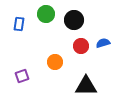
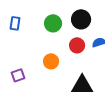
green circle: (46, 14) -> (53, 23), moved
black circle: (74, 20) -> (81, 19), moved

